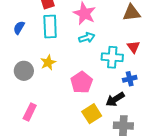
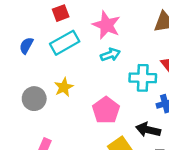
cyan rectangle: (50, 27) -> (65, 43), turned 65
black arrow: (115, 99) -> (148, 130), turned 48

